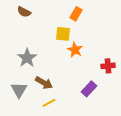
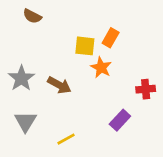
orange rectangle: (76, 14) -> (111, 38), moved
gray star: (27, 58) -> (21, 78), moved
brown arrow: (44, 83) -> (59, 85), moved

